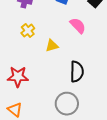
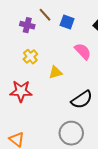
black semicircle: (77, 72) -> (82, 100), turned 55
red star: (18, 77) -> (21, 91), moved

